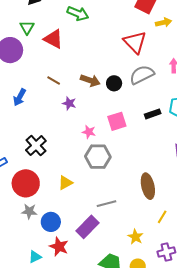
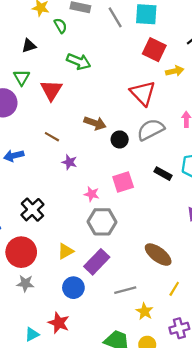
red triangle: (53, 39) -> (51, 90), turned 35
brown arrow: (90, 80) -> (95, 123), moved
blue arrow: (20, 97) -> (14, 156), turned 48
black rectangle: (153, 114) -> (163, 174), turned 49
brown ellipse: (148, 186) -> (158, 255), turned -40
gray line: (106, 204) -> (125, 290), moved
blue circle: (51, 222) -> (73, 288), moved
purple rectangle: (87, 227) -> (97, 262), moved

